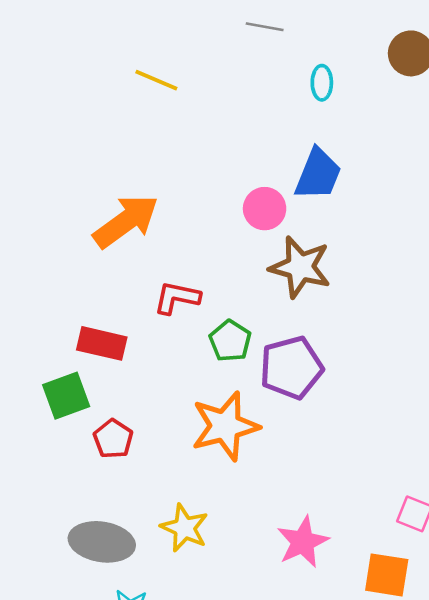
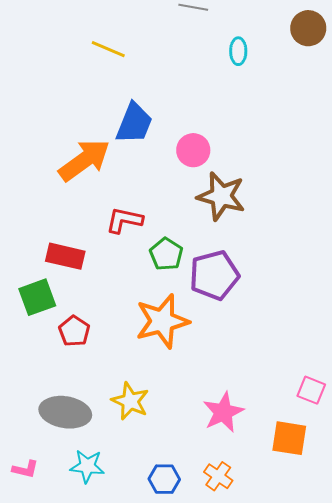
blue trapezoid: (318, 174) -> (134, 123), moved

